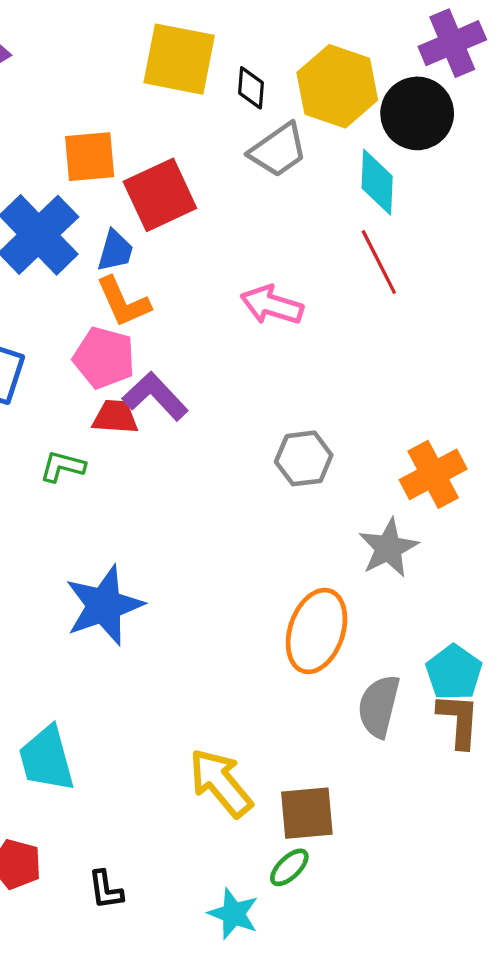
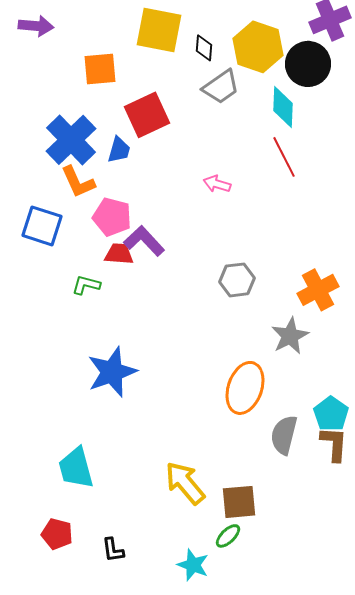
orange square: (90, 157) -> (100, 69), moved
orange L-shape: (123, 302) -> (78, 182), moved
pink arrow: (272, 305) -> (217, 184), size x0.7

